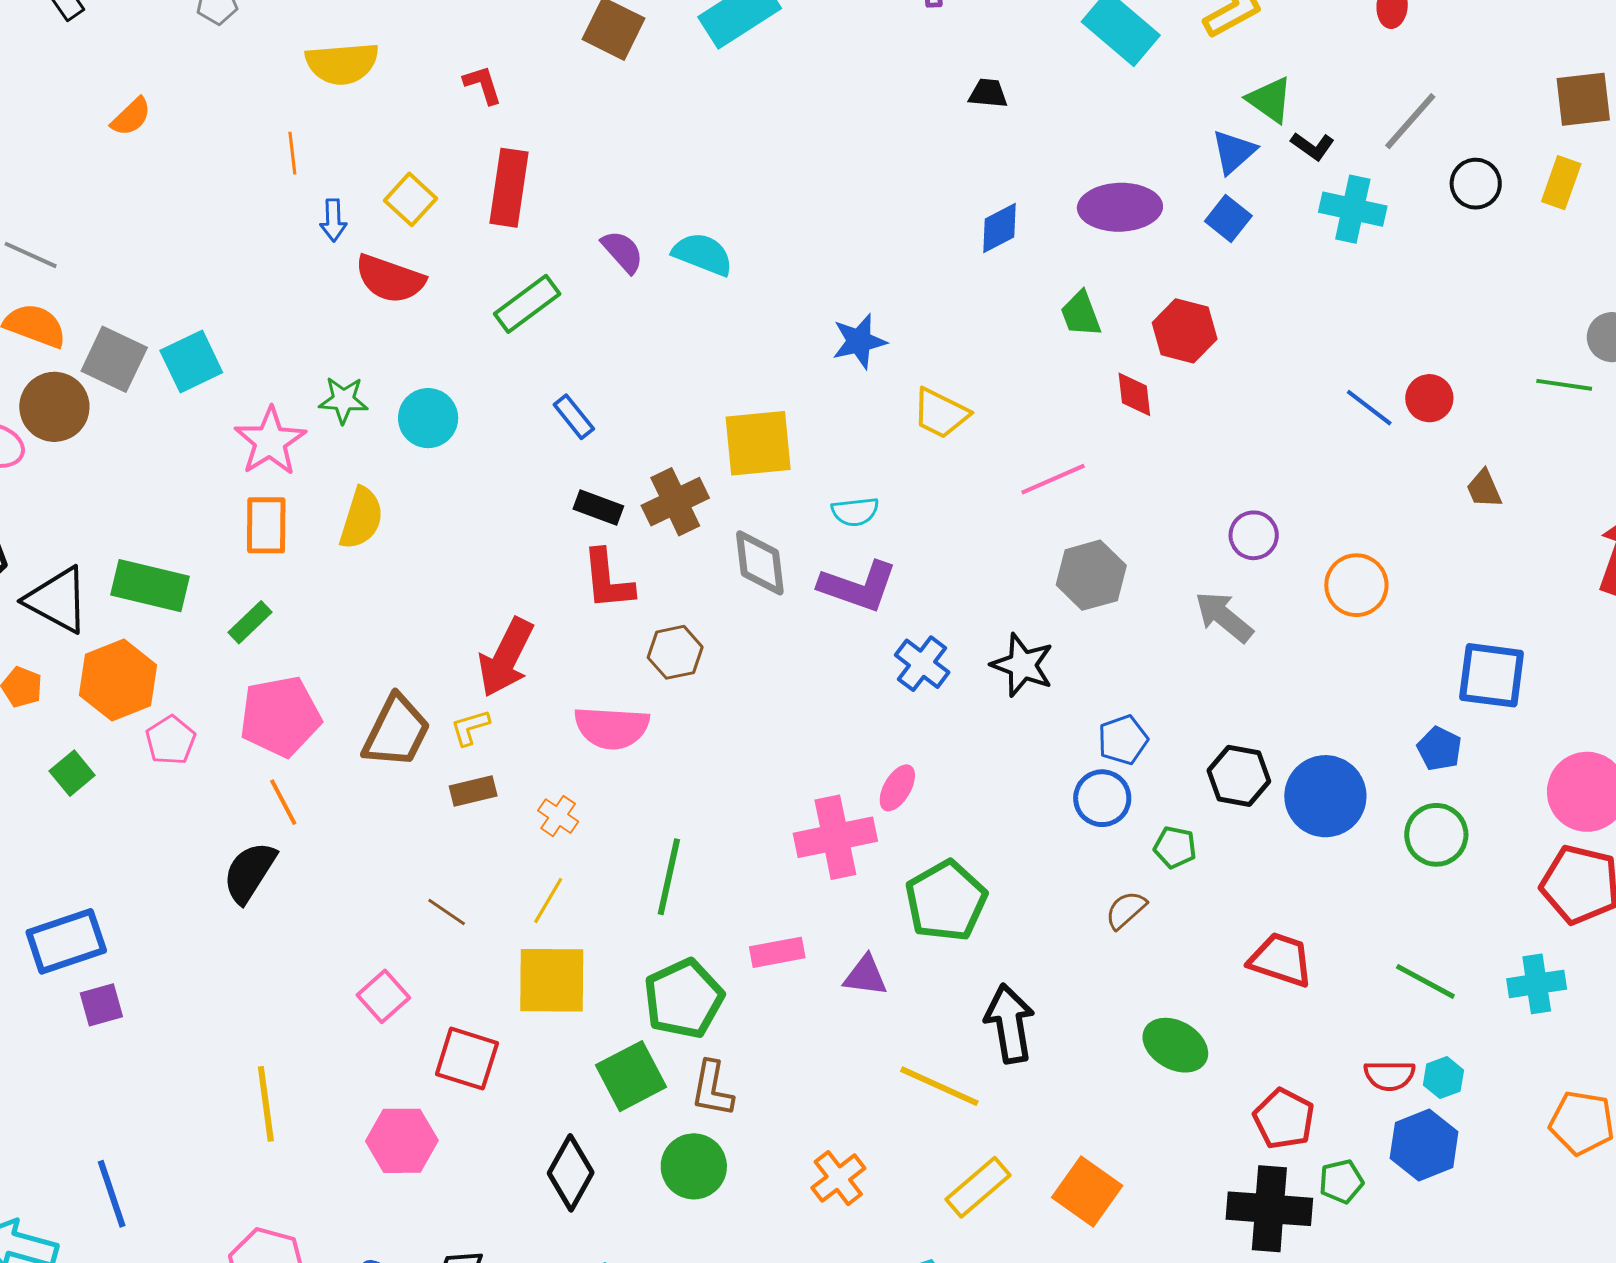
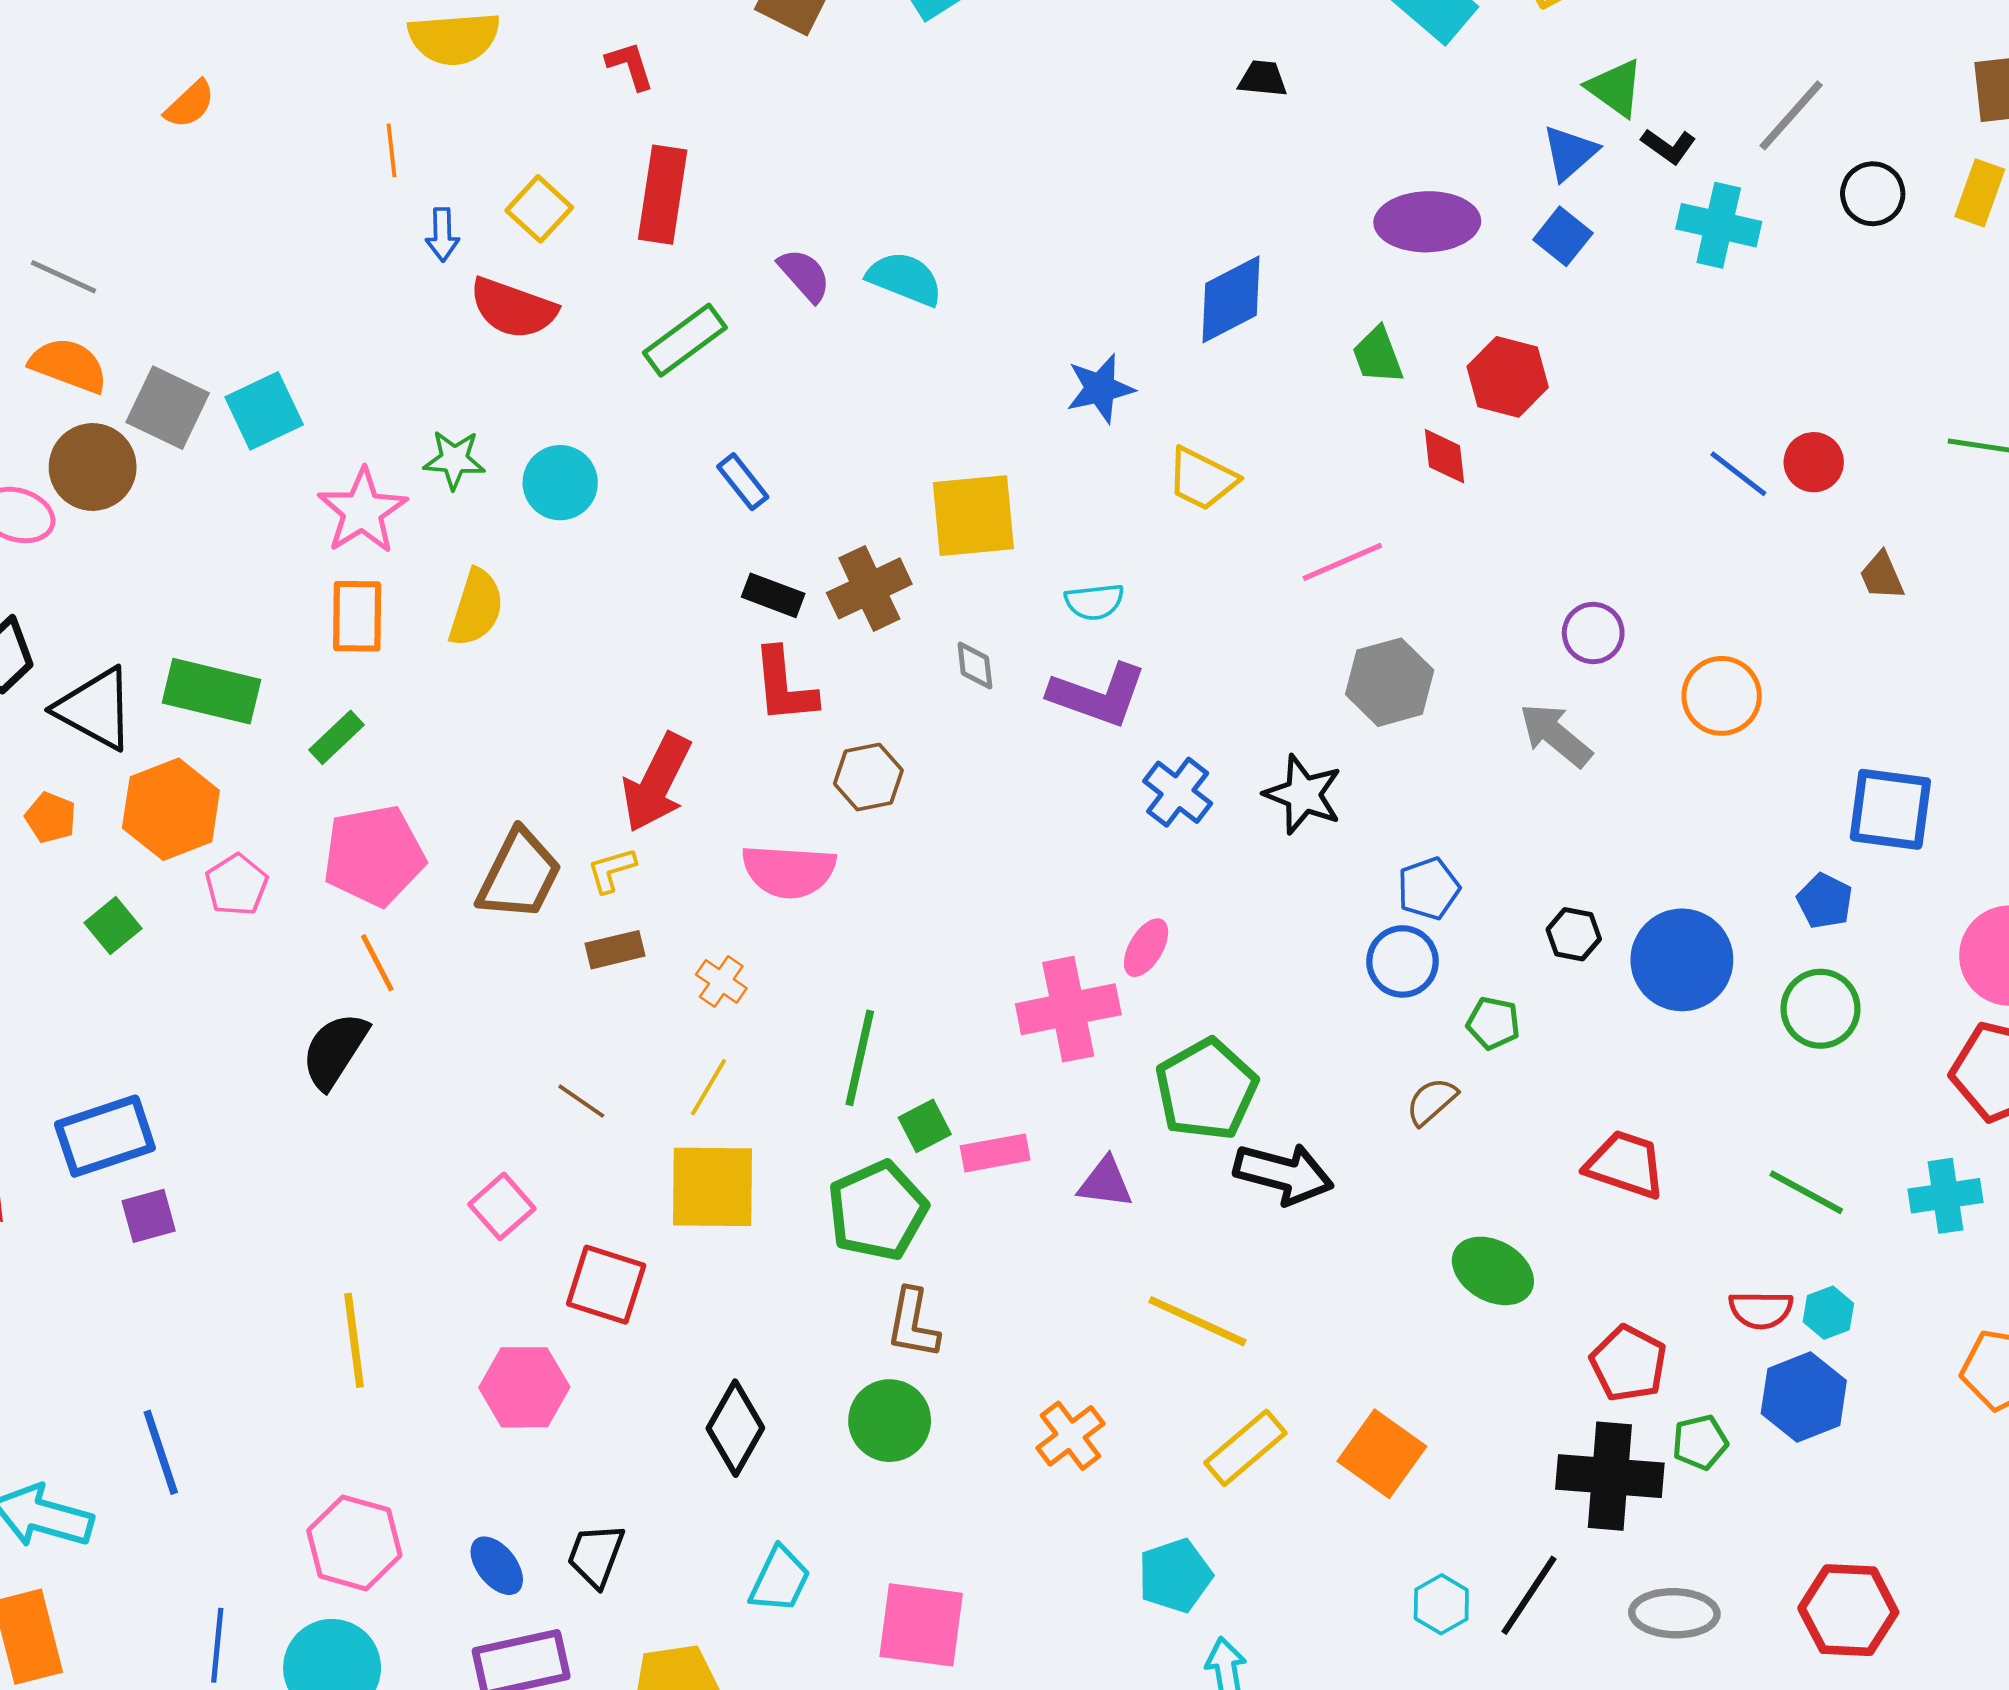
blue diamond: (999, 228) -> (1231, 299), moved, size x1.4
gray diamond: (760, 563) -> (975, 665), size x0.6
black hexagon: (1239, 776) -> (1574, 934), size x0.7
black arrow: (1010, 1023) -> (1284, 1174), moved, turned 114
green square: (631, 1076) -> (925, 1126), moved, size x0.6

